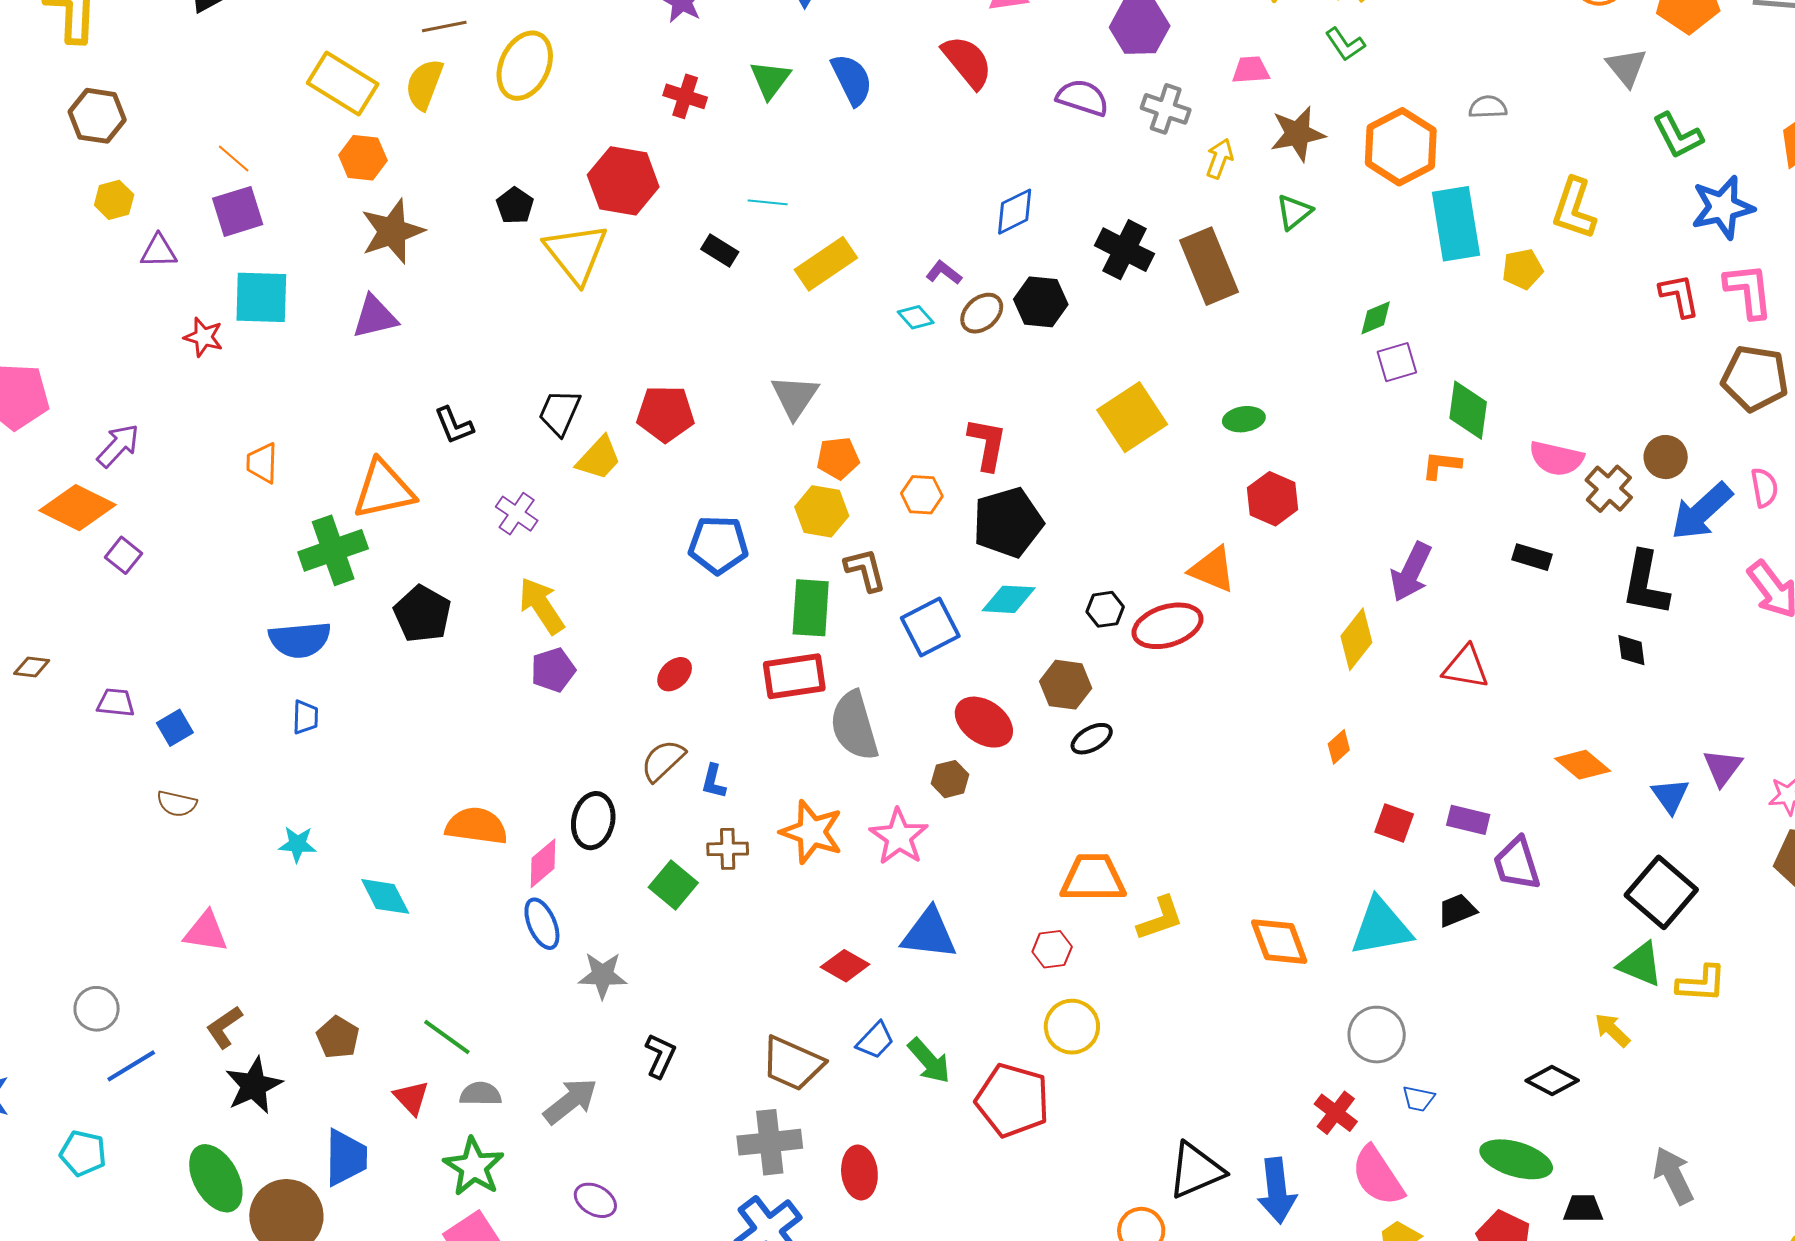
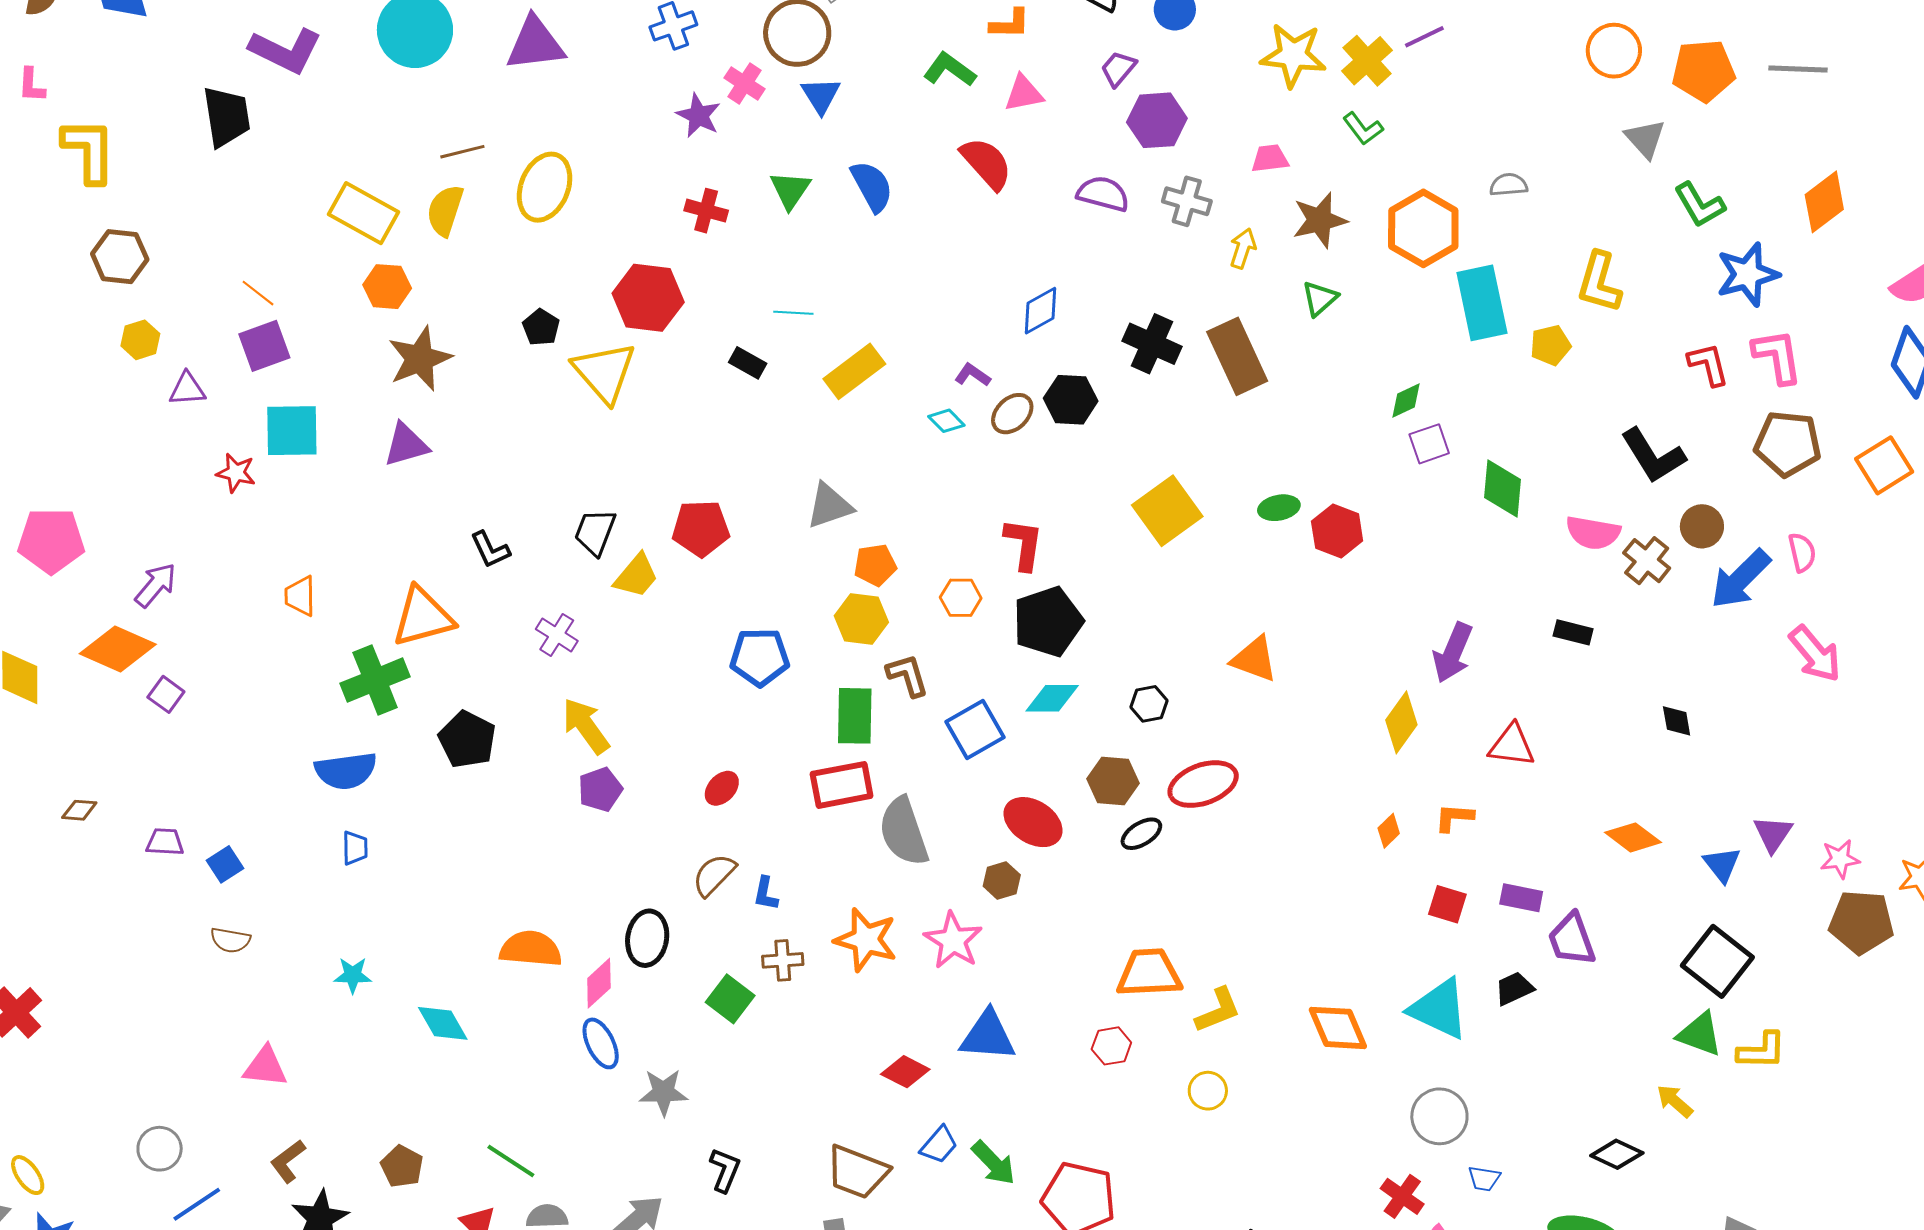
gray triangle: (795, 397) -> (829, 506), turned 40
orange L-shape: (1441, 465) -> (1454, 817), moved
red hexagon: (1272, 499) -> (1337, 531), moved
black L-shape: (1645, 583) -> (1653, 456), moved, turned -40
red ellipse: (1167, 626) -> (1203, 784), moved
cyan triangle: (1381, 927) -> (1439, 1009), turned 38
yellow circle: (1072, 1027) -> (1208, 1091), moved, size x0.7

